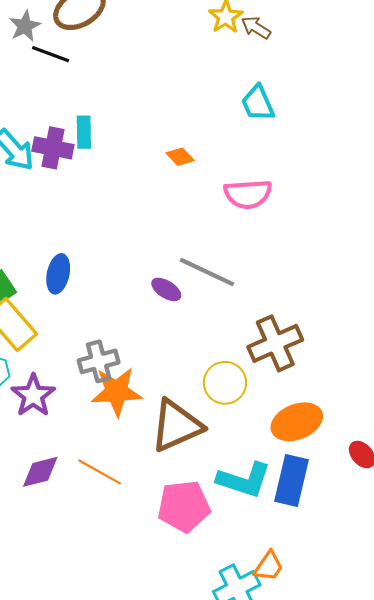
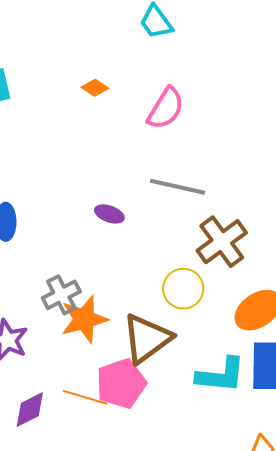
pink semicircle: (248, 194) -> (166, 108), turned -42
gray line: (207, 272) -> (178, 187), moved
pink pentagon: (184, 506) -> (121, 384), moved

